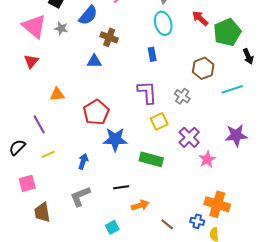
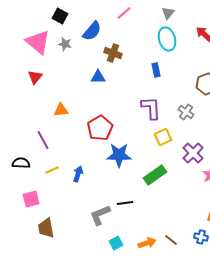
black semicircle: (17, 147) -> (21, 163), turned 48
green rectangle: (151, 159) -> (155, 175), turned -50
blue arrow: (83, 161) -> (78, 174), moved
gray L-shape: (80, 196) -> (100, 215), moved
orange arrow: (140, 205) -> (147, 243), moved

